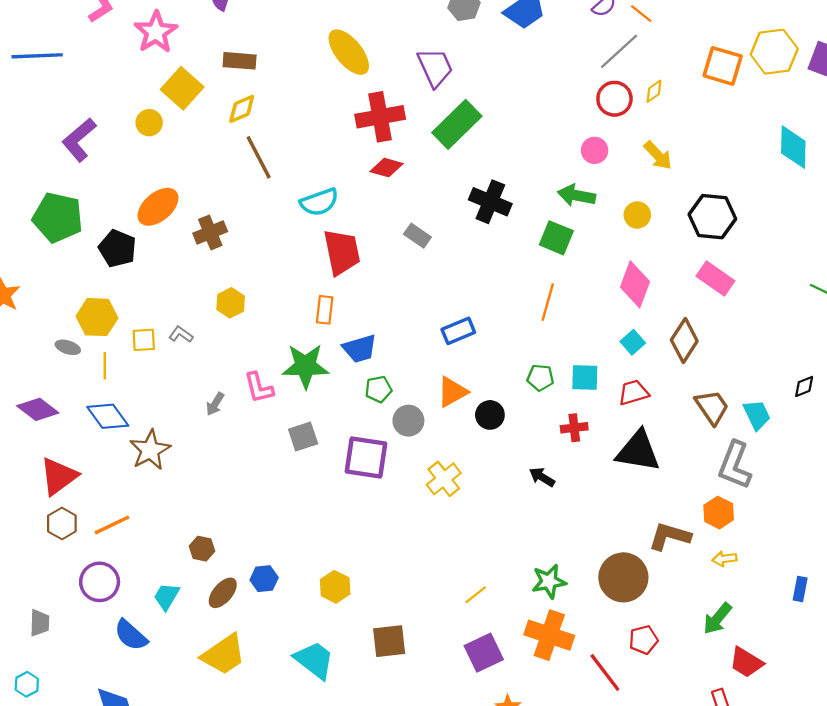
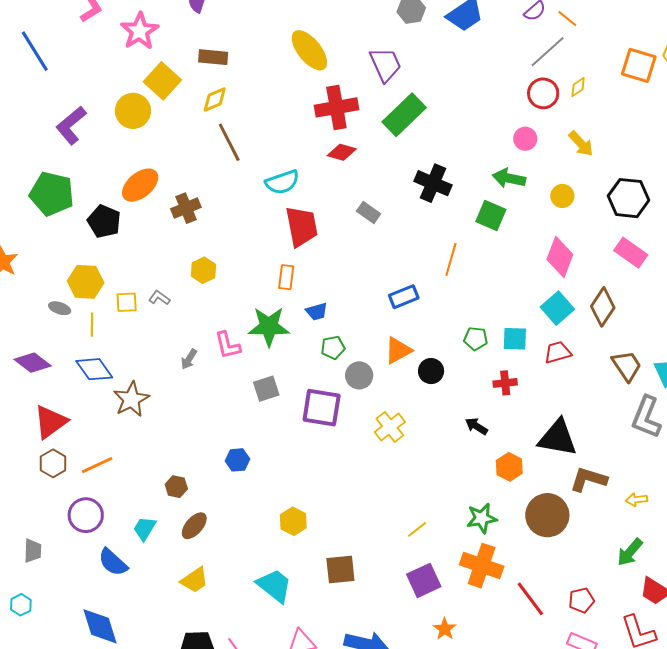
blue line: (37, 56) -> (35, 51), turned 60
yellow circle: (149, 123) -> (133, 111), size x1.5
orange line: (548, 302) -> (451, 260), moved
cyan square: (633, 342) -> (557, 308), size x1.5
blue trapezoid: (360, 349) -> (317, 312), size x0.7
black triangle: (638, 451) -> (558, 438), moved
orange hexagon: (719, 513) -> (509, 467), moved
blue hexagon: (264, 579) -> (237, 460), moved
red pentagon: (644, 640) -> (582, 600), moved
yellow trapezoid: (224, 655) -> (194, 580), size x0.7

